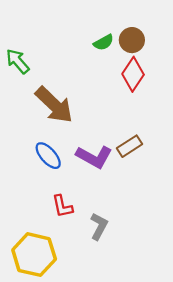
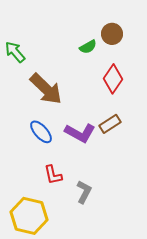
green semicircle: (104, 42) -> (88, 47), moved
red diamond: (133, 74) -> (113, 79), moved

